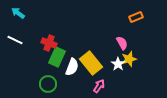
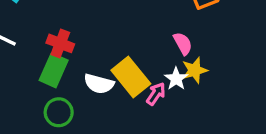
green rectangle: (57, 57) -> (54, 70), moved
white semicircle: (72, 67) -> (99, 84), turned 84
pink arrow: (99, 86) -> (156, 94), moved

